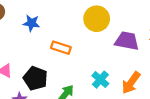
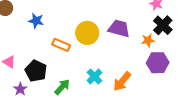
yellow circle: (97, 19) -> (87, 33), moved
purple trapezoid: (127, 41) -> (119, 29), moved

